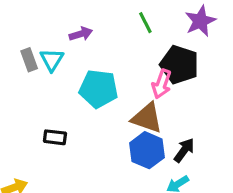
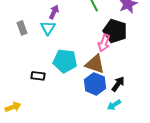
purple arrow: (81, 34) -> (54, 12), turned -48
cyan triangle: (52, 60) -> (48, 28), moved
cyan pentagon: (99, 89) -> (65, 61), moved

